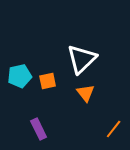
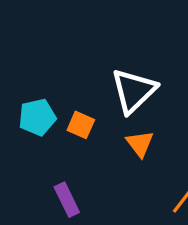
orange square: (48, 81) -> (81, 125), turned 36

